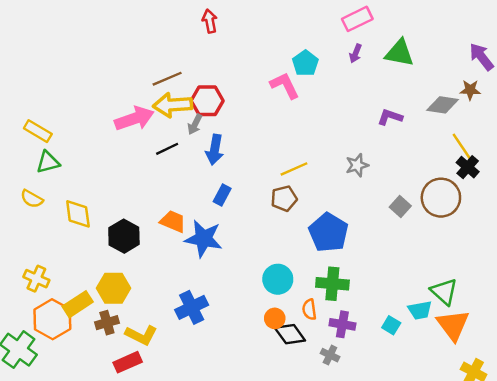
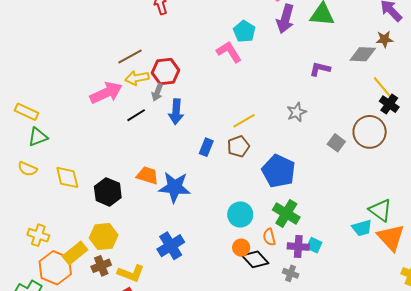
purple arrow: (355, 53) -> (285, 19), size x1.8
yellow arrow: (173, 105) -> (137, 78), size x0.7
blue rectangle: (222, 195) -> (206, 147), moved
green cross: (332, 284) -> (286, 213), turned 32
cyan square: (391, 325) -> (314, 245), moved

